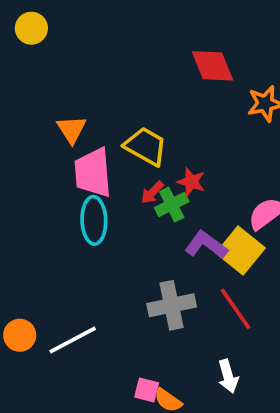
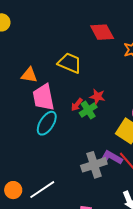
orange triangle: (72, 129) -> (29, 75), turned -42
yellow trapezoid: (146, 146) -> (70, 63), moved
cyan ellipse: (94, 220) -> (47, 123), turned 40
purple L-shape: (206, 245) -> (111, 158), moved

